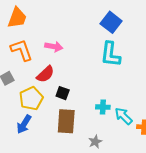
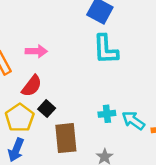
black square: (63, 93) -> (47, 109), moved, turned 32

